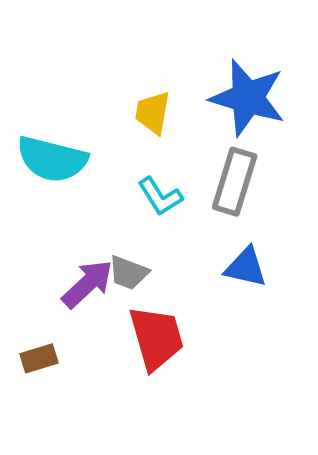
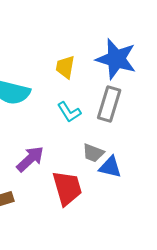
blue triangle: (246, 267) -> (110, 167), moved
gray trapezoid: (128, 273) -> (93, 153), moved

